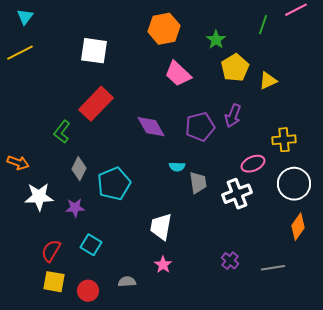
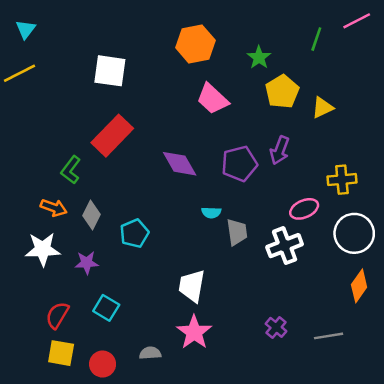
orange arrow: (18, 163) -> (54, 208), moved
cyan pentagon: (114, 184) -> (134, 233), size x0.7
pink star: (163, 265) -> (194, 332), size x1.6

